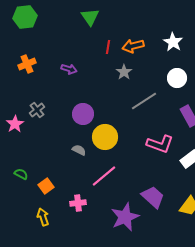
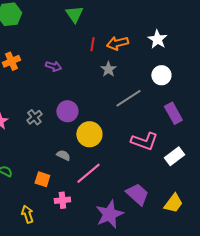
gray cross: (37, 110) -> (34, 117), moved
gray semicircle: (79, 150) -> (63, 155), moved
orange square: (46, 186) -> (42, 179), moved, turned -35

